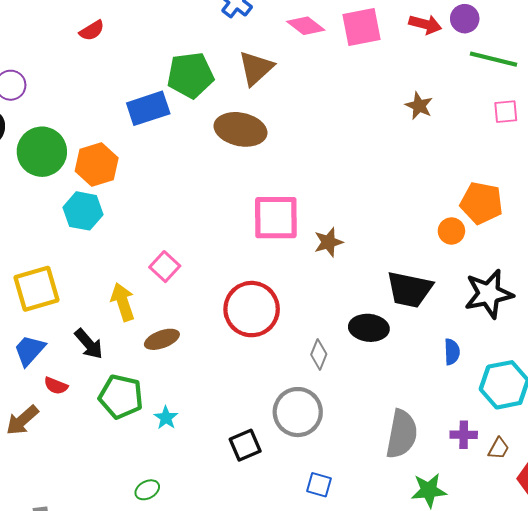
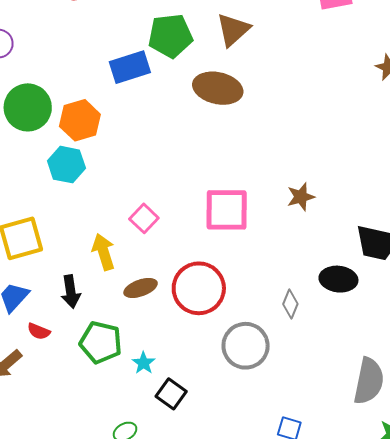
pink square: (276, 218) -> (227, 210), moved
red circle: (252, 309) -> (199, 288), moved
black arrow: (89, 344) -> (71, 292), turned 32
gray circle: (298, 412) -> (246, 346), moved
black square: (245, 445) -> (171, 394), moved, turned -32

